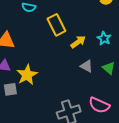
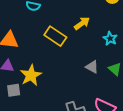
yellow rectangle: (56, 25) -> (55, 36), moved, turned -30
yellow arrow: (78, 42) -> (82, 23), moved

